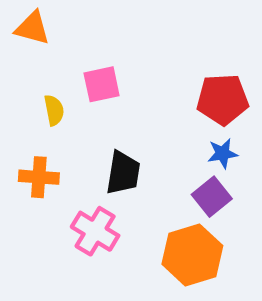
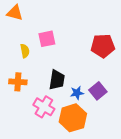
blue star: (223, 153) -> (77, 93), moved
orange hexagon: (192, 255) -> (73, 118), moved

